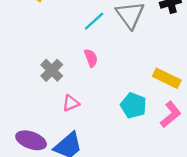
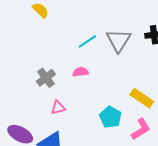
pink semicircle: (91, 58) -> (80, 72), turned -84

